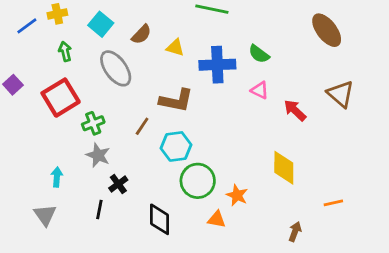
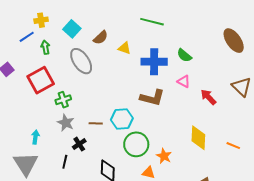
blue line: (27, 26) -> (27, 37), moved
brown L-shape: (176, 100) -> (152, 98), moved
brown line: (142, 126) -> (96, 123), moved, turned 56
orange line: (333, 203) -> (233, 146), moved, turned 32
gray triangle: (45, 215) -> (26, 164), size x1.5

